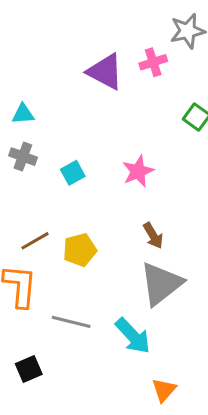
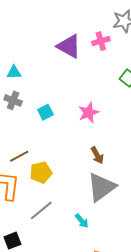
yellow pentagon: (80, 250) -> (41, 172), moved
gray line: (71, 322) -> (41, 210), turned -55
cyan arrow: (133, 336) -> (82, 221), size x0.6

